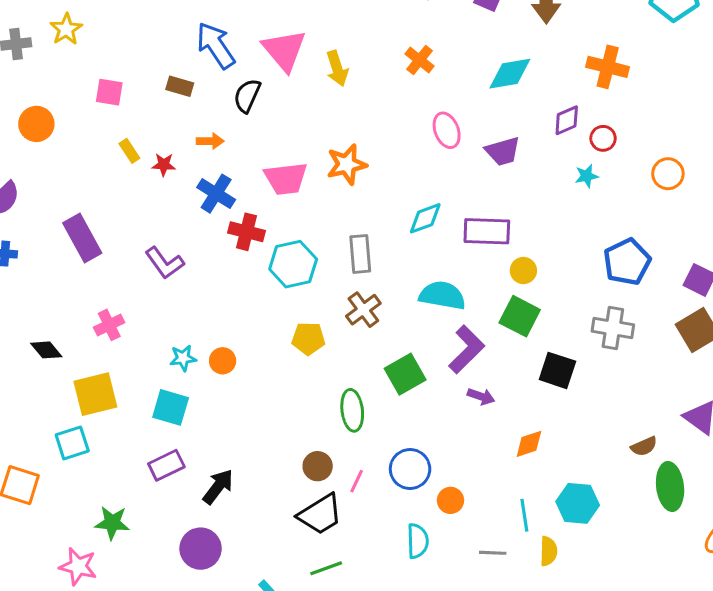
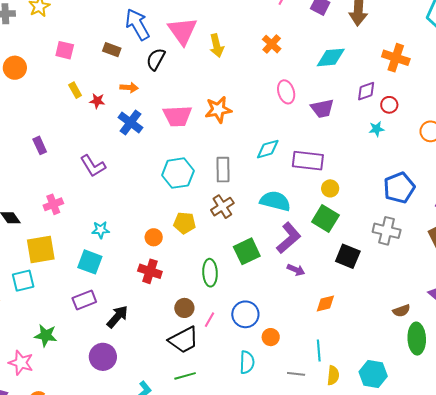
red cross: (247, 232) -> (150, 271), moved
purple rectangle: (82, 238) -> (40, 145), size x0.6
orange circle: (223, 361) -> (154, 237), moved
cyan hexagon: (578, 503) -> (373, 374), moved

